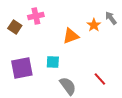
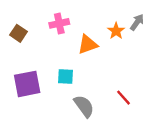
pink cross: (36, 16) -> (59, 23), moved
gray arrow: (111, 18) -> (137, 22), turned 72

